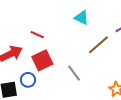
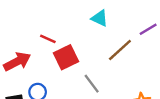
red square: (42, 60) -> (66, 57), moved

